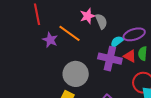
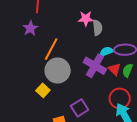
orange line: (70, 33) -> (51, 49), moved, turned 65
purple star: (50, 40) -> (30, 28), moved

